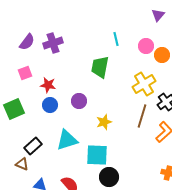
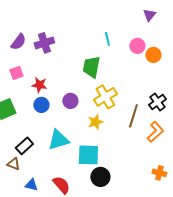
yellow cross: (144, 84) -> (105, 97), moved

